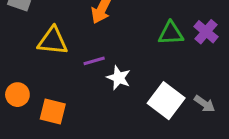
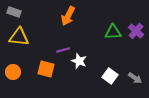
yellow triangle: (53, 41) -> (19, 37), moved
white square: (166, 101) -> (110, 76), size x0.7
orange square: (53, 111) -> (46, 69), moved

